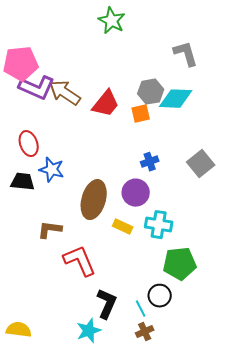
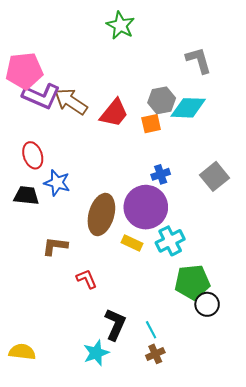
purple circle: (136, 193) -> (146, 207), size x1.5
cyan cross: (159, 225) -> (170, 241), turned -36
red L-shape: (80, 261) -> (87, 279), size x0.6
black circle: (160, 296) -> (207, 304), moved

